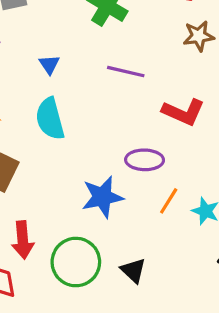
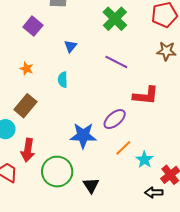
red L-shape: (183, 112) -> (146, 96), turned -32
cyan semicircle: (50, 119) -> (63, 80), size x0.6
purple ellipse: (145, 160) -> (115, 119), turned -55

